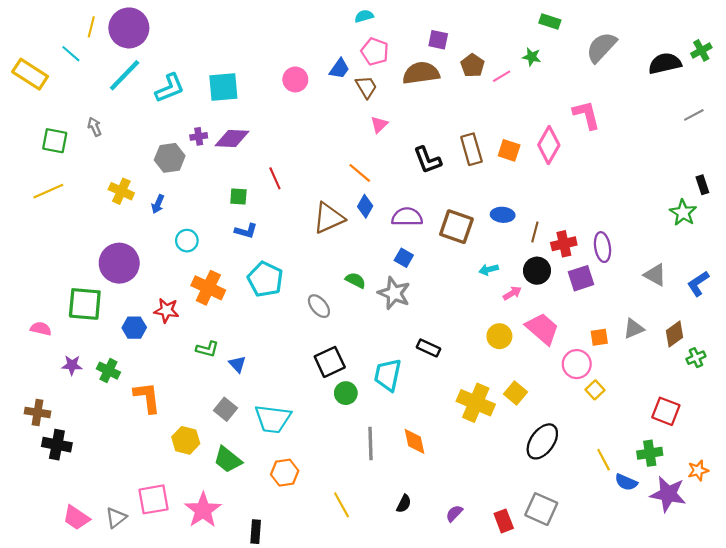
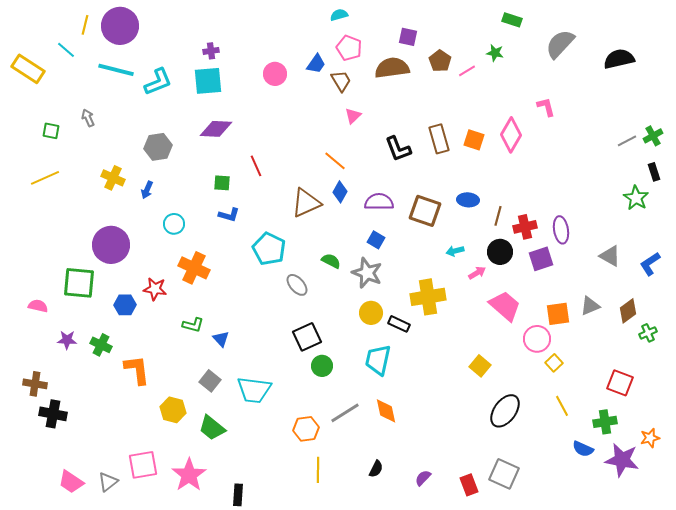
green cross: (701, 50) -> (653, 136), moved
cyan line: (125, 75) -> (116, 70), turned 60
pink L-shape: (586, 115) -> (546, 107), size x0.7
gray line: (694, 115) -> (627, 141), moved
purple cross: (199, 136) -> (211, 51), moved
green square: (55, 141) -> (51, 131), size x0.7
cyan pentagon: (265, 279) -> (269, 249), moved
yellow circle: (499, 336) -> (371, 313), moved
orange square: (599, 337) -> (558, 314), size x1.4
cyan trapezoid: (388, 375) -> (378, 360), moved
yellow cross: (476, 403) -> (428, 297), moved, turned -32
gray line: (371, 444) -> (345, 413), turned 60
yellow line: (604, 460) -> (562, 406), moved
orange hexagon: (285, 473) -> (306, 429), moved
yellow line: (342, 505) -> (318, 470), turned 30

